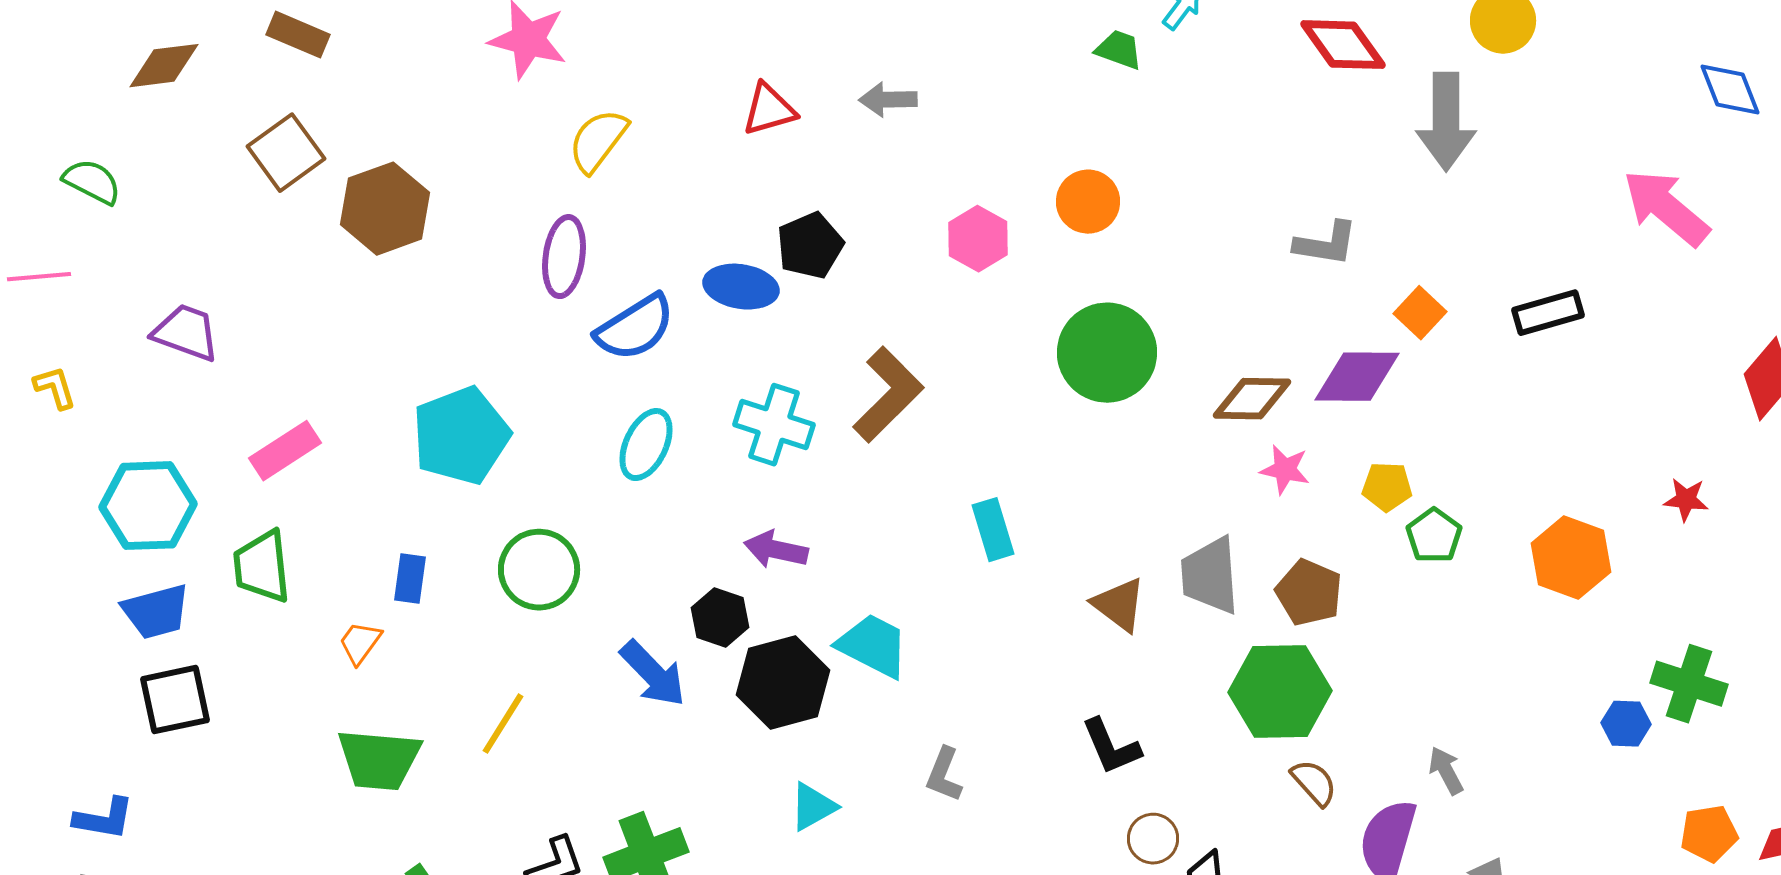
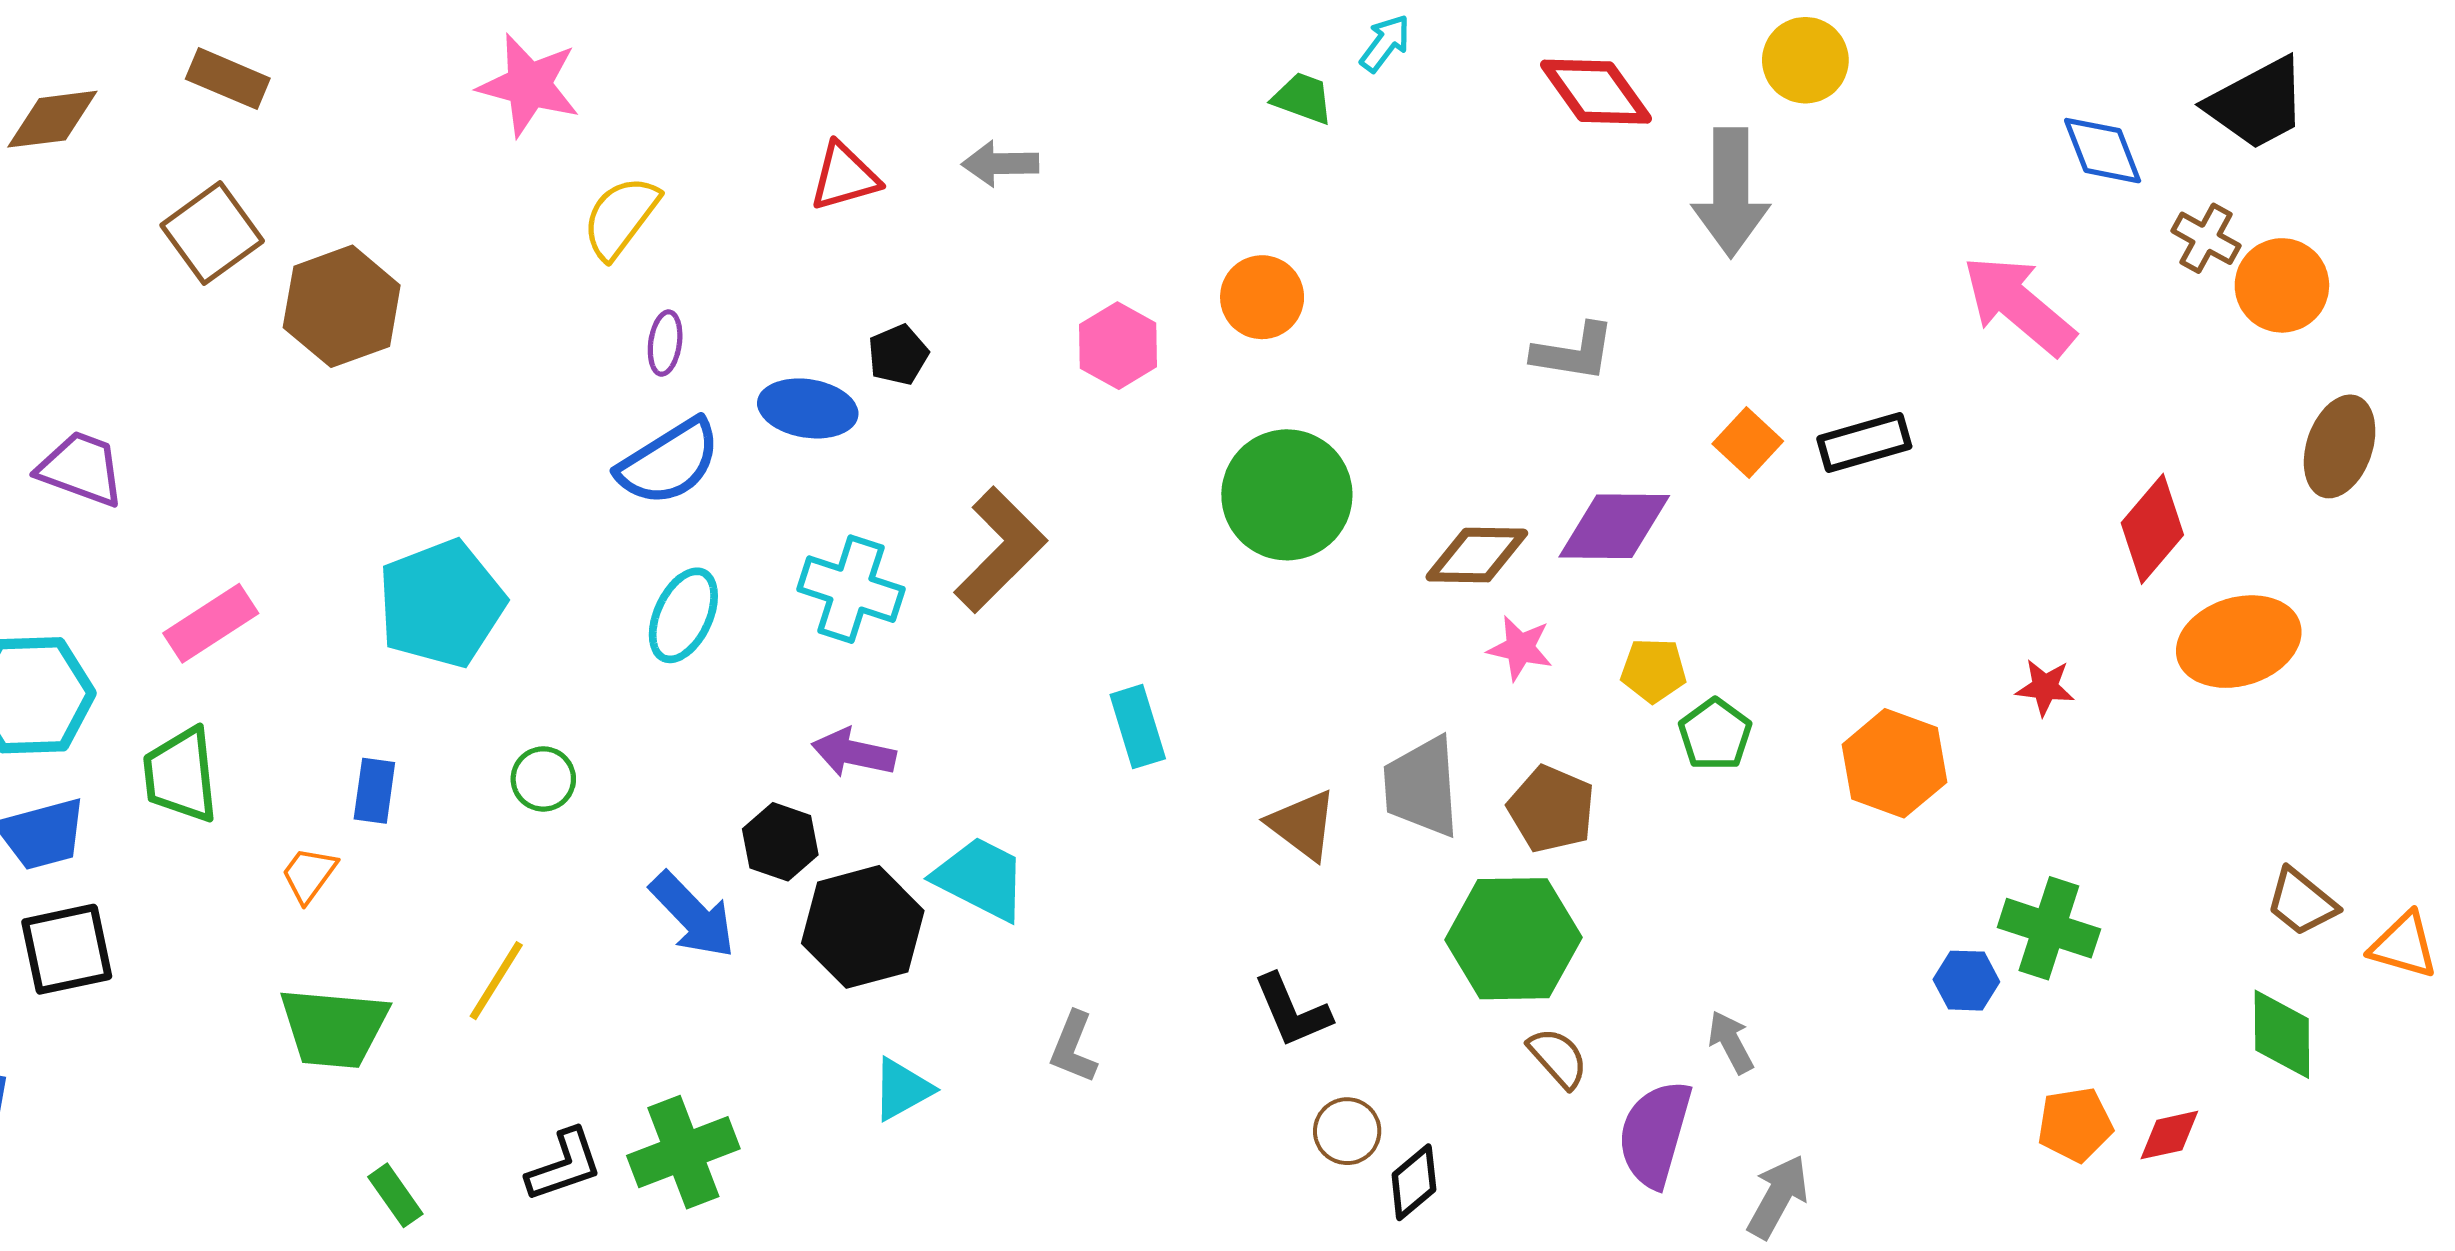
black pentagon: (810, 246) -> (898, 355), size x0.7
purple ellipse: (564, 257) -> (665, 343), moved, size x0.6
orange square: (1420, 313) -> (1748, 443), moved
green circle: (539, 570) -> (543, 779), size x0.6

